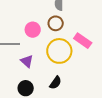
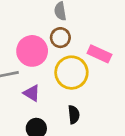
pink circle: (33, 30) -> (32, 51), size x1.5
black semicircle: (55, 83) -> (74, 115), turned -32

